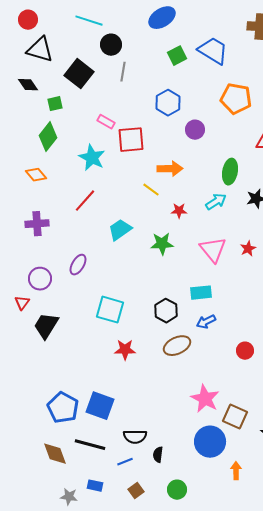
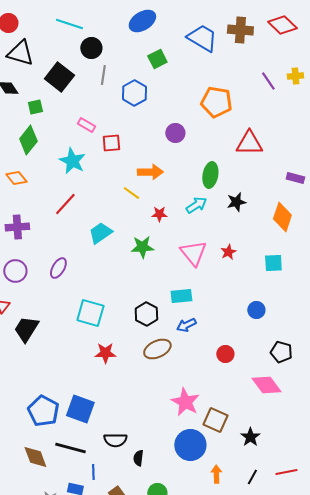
blue trapezoid: (213, 51) -> (202, 38), moved
blue hexagon: (168, 103) -> (134, 93), moved
red square: (131, 140) -> (111, 143), size x0.7
purple circle: (40, 279) -> (15, 271), moved
blue line: (125, 462) -> (93, 472), moved, turned -70

